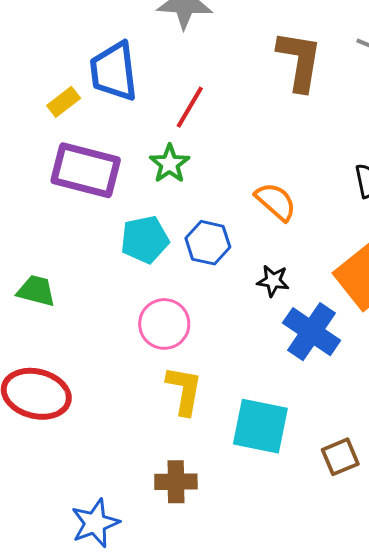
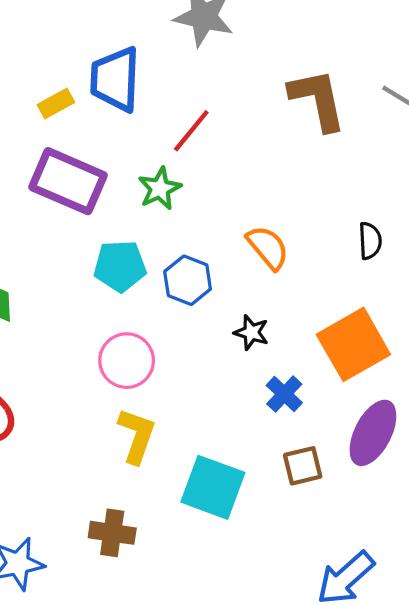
brown L-shape: (299, 61) -> (318, 100), turned -30
blue cross: (312, 332) -> (284, 394), size x0.6
brown square: (340, 457) -> (303, 466), moved

